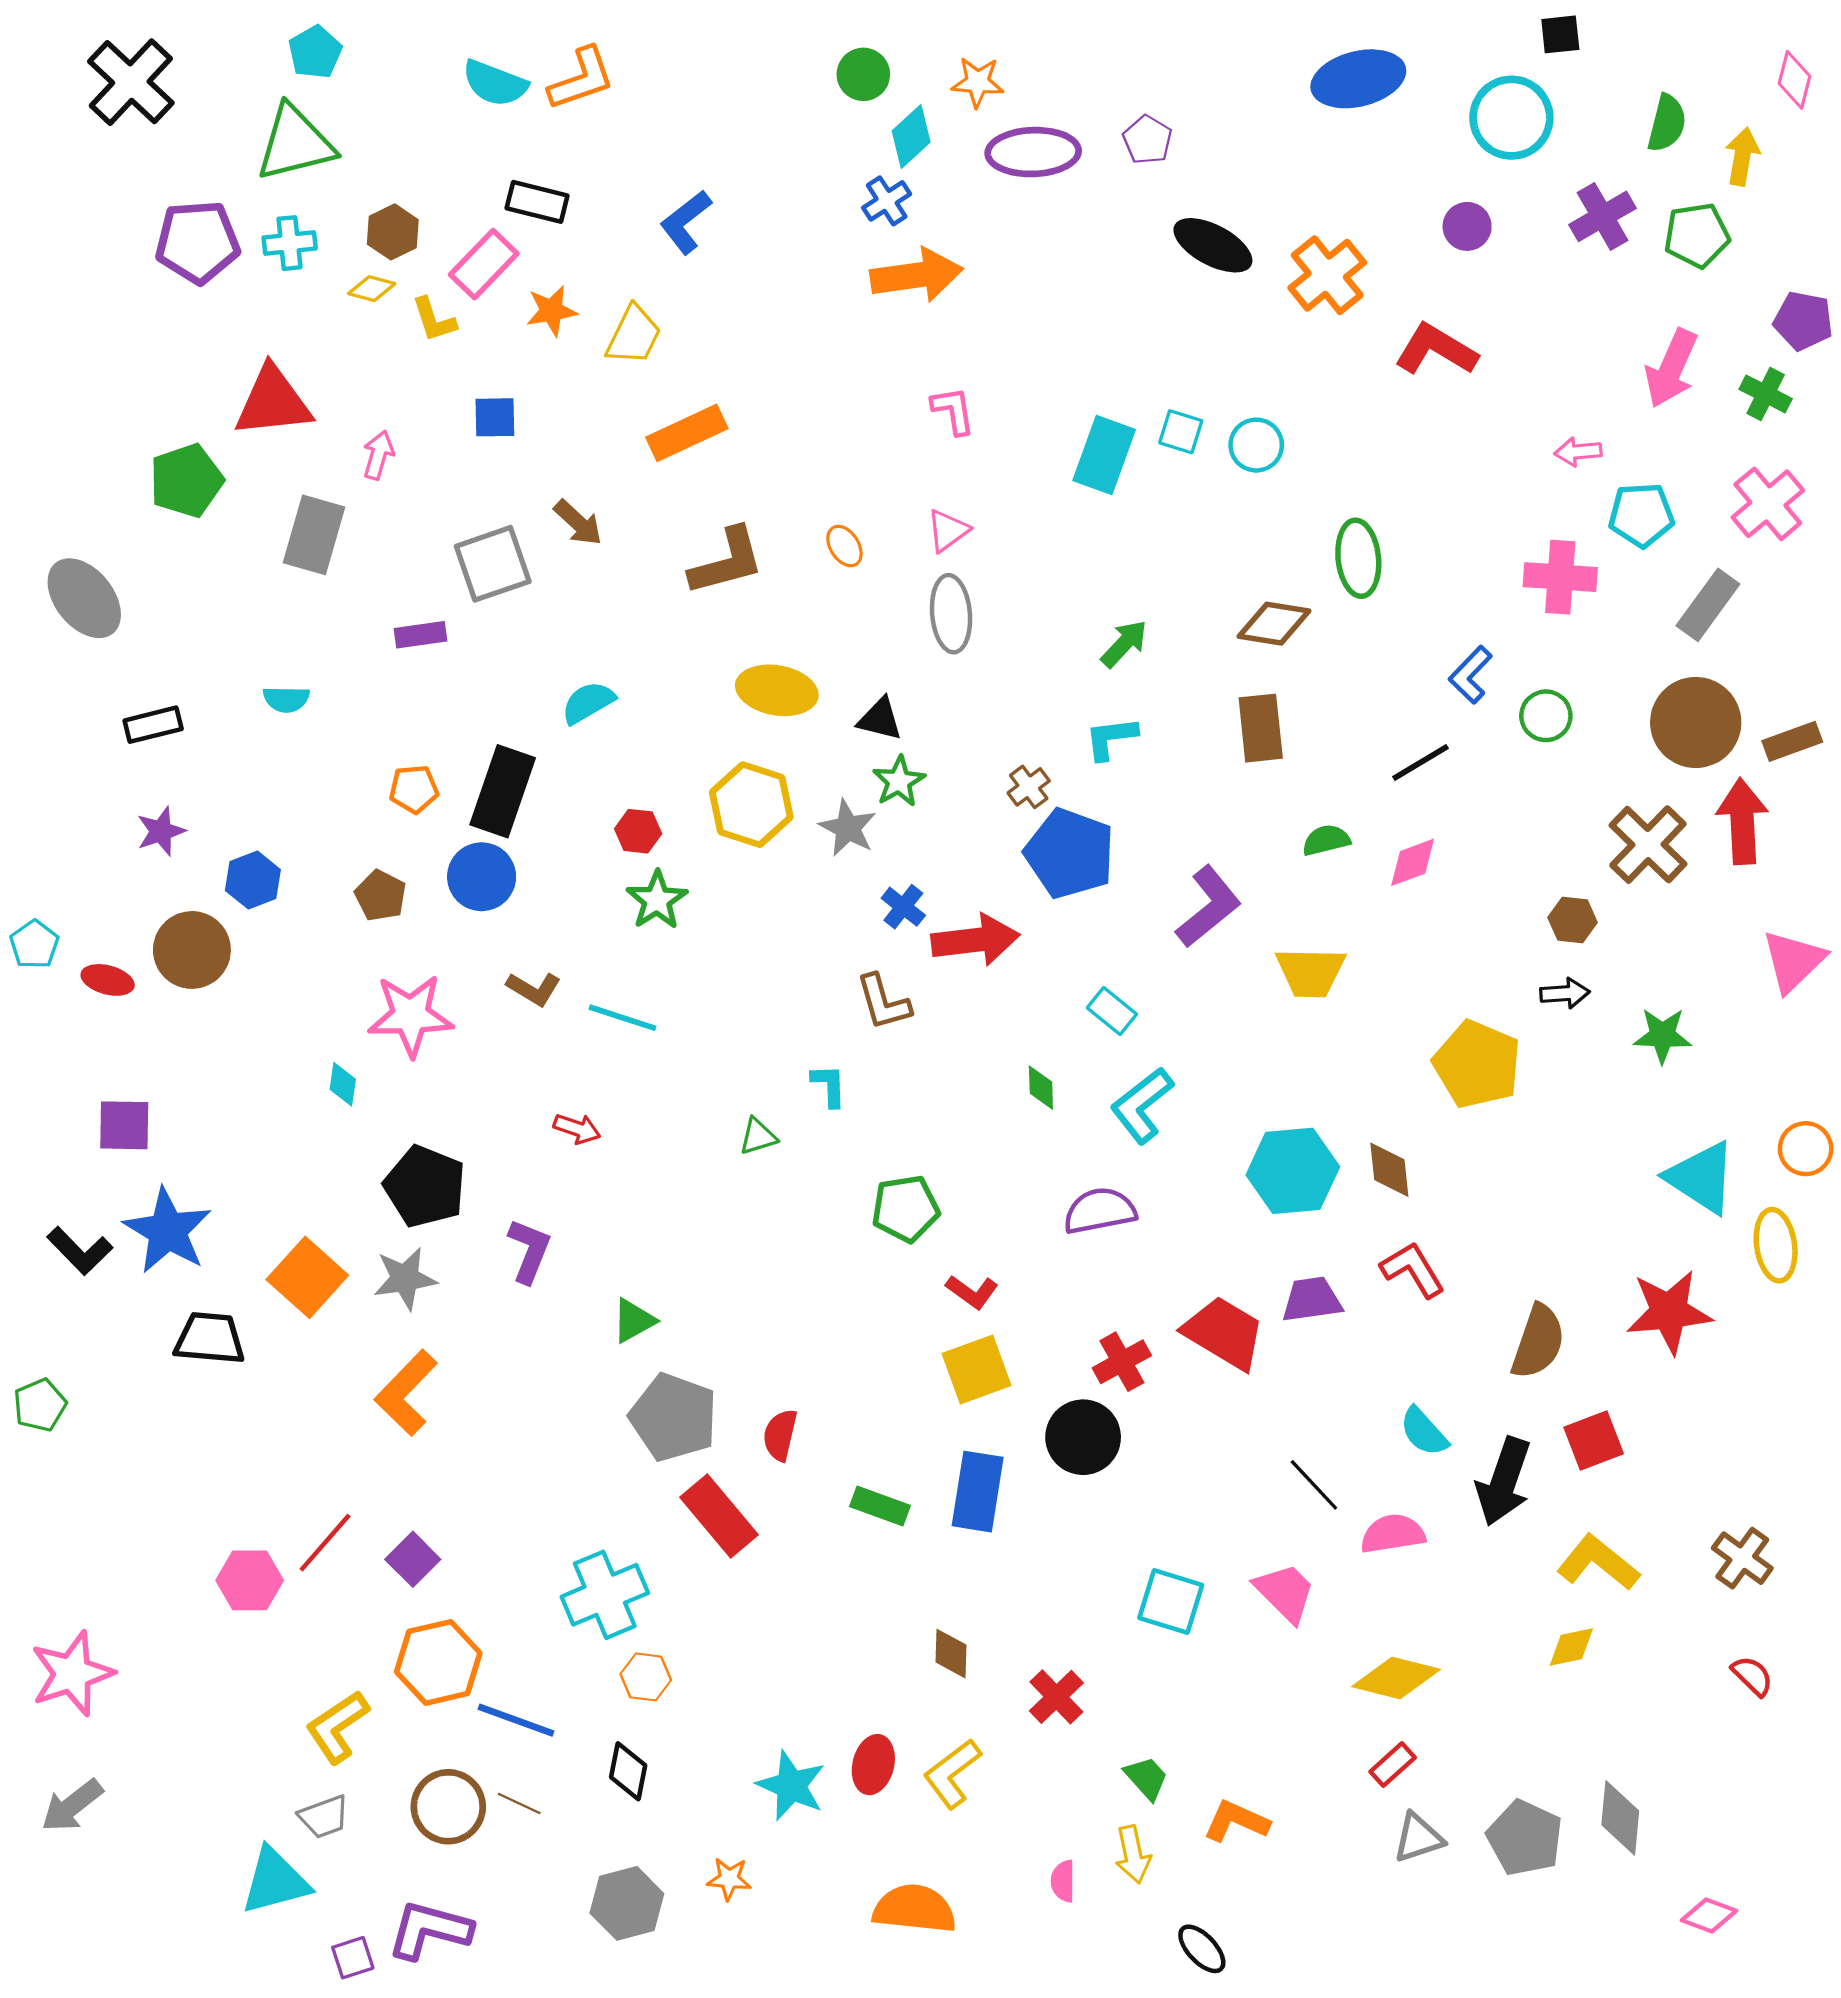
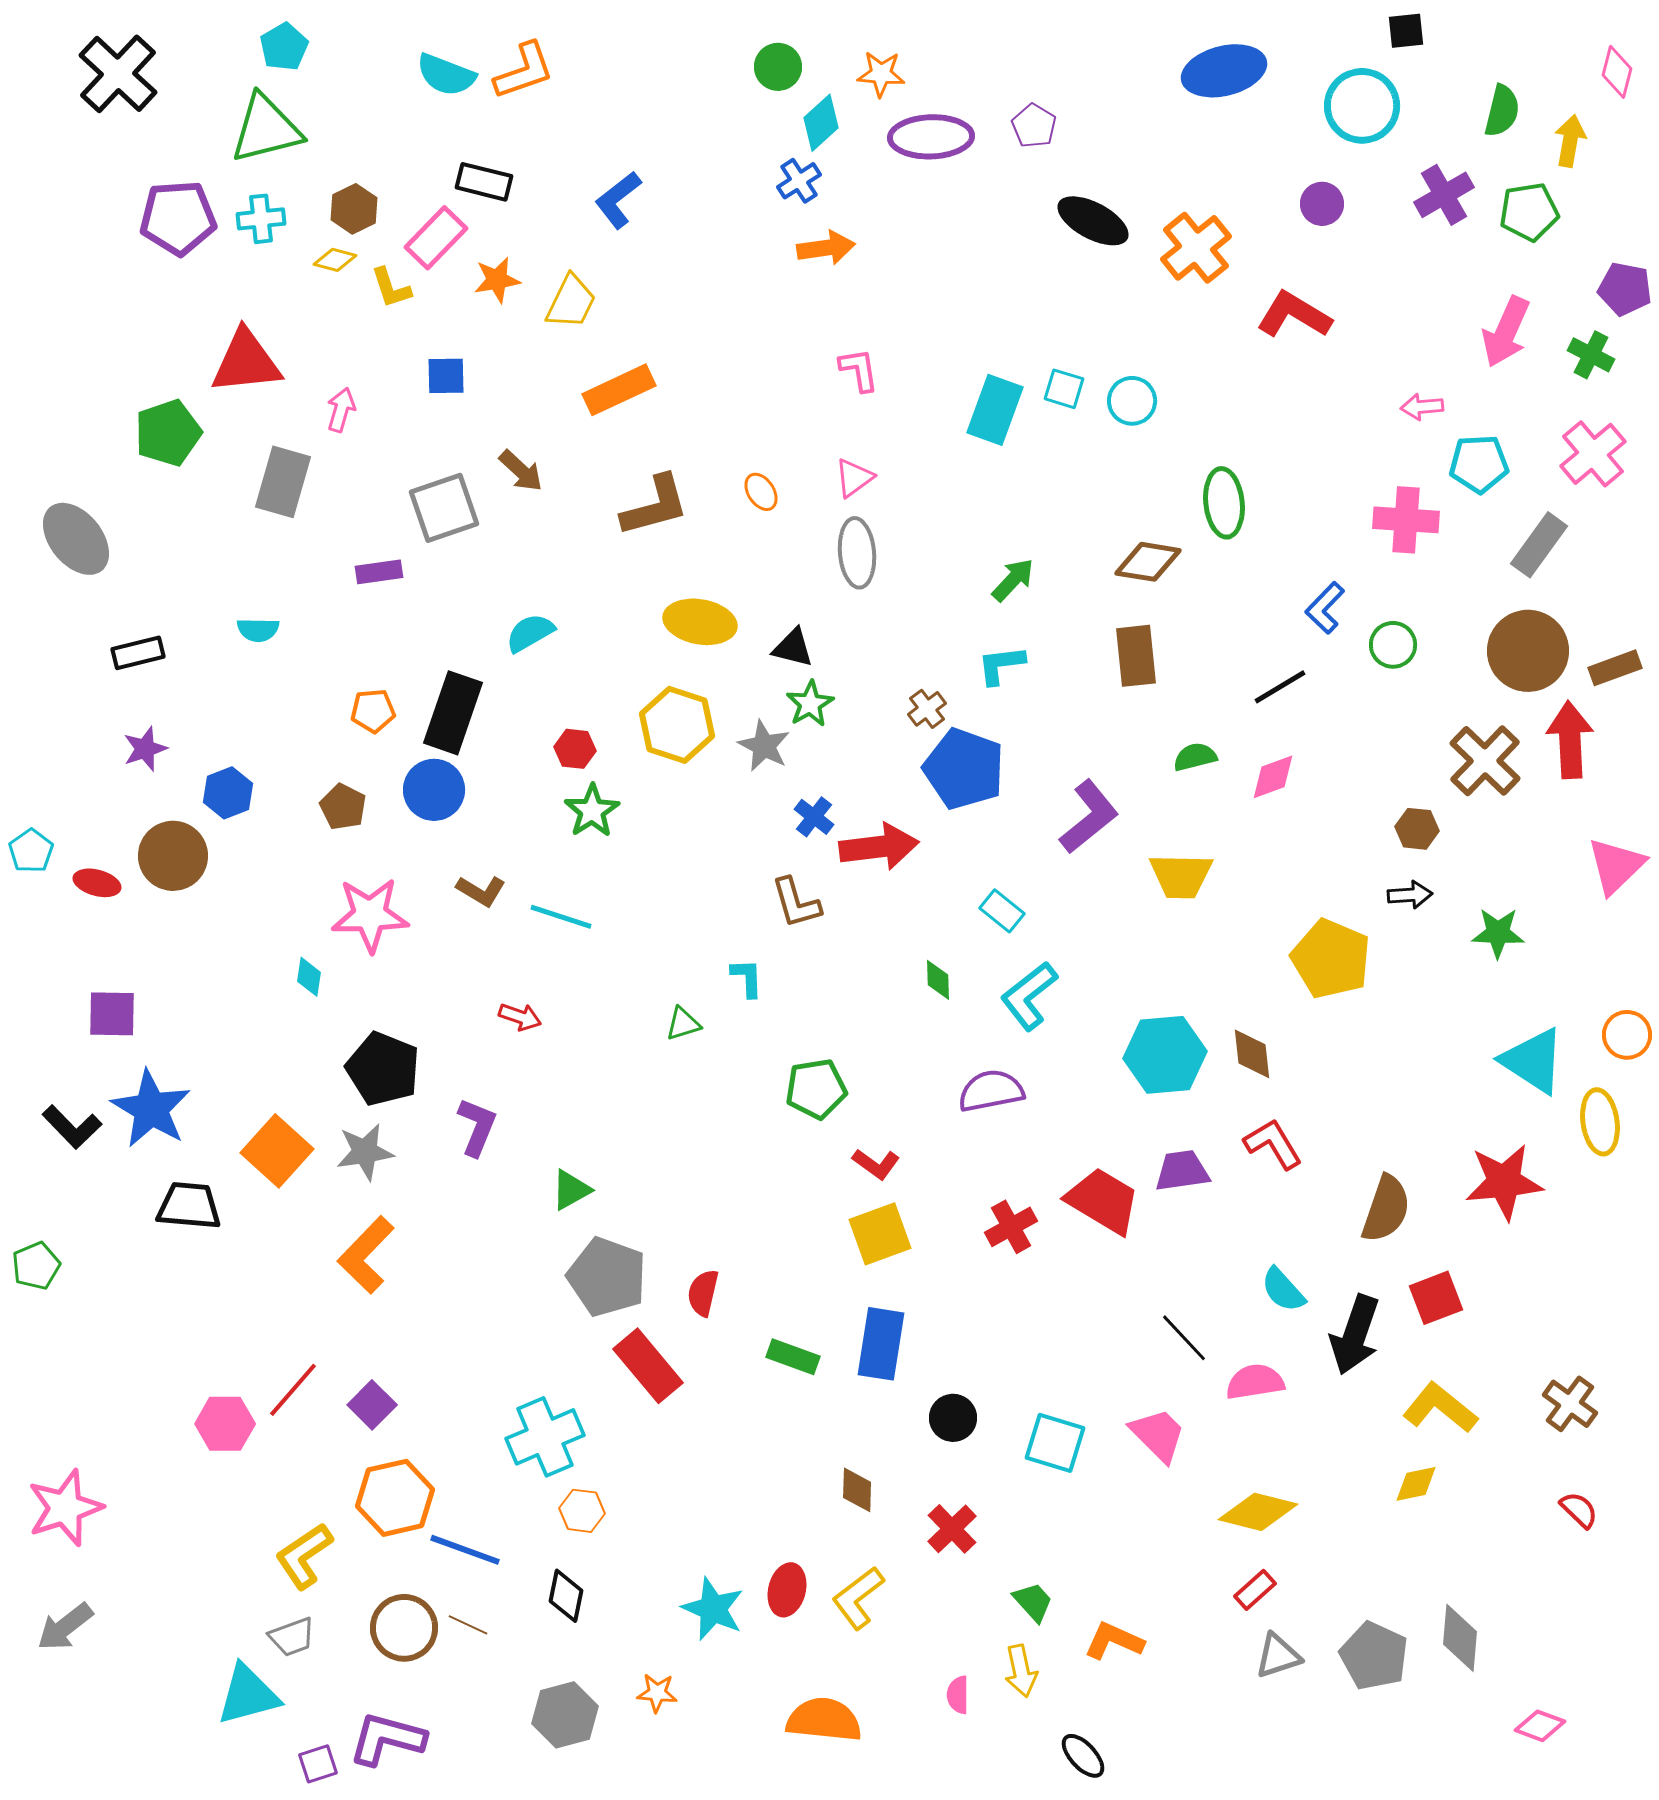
orange arrow: (917, 275) -> (826, 248), size x0.7
black circle: (1083, 1437) -> (953, 1418), moved, size x0.7

